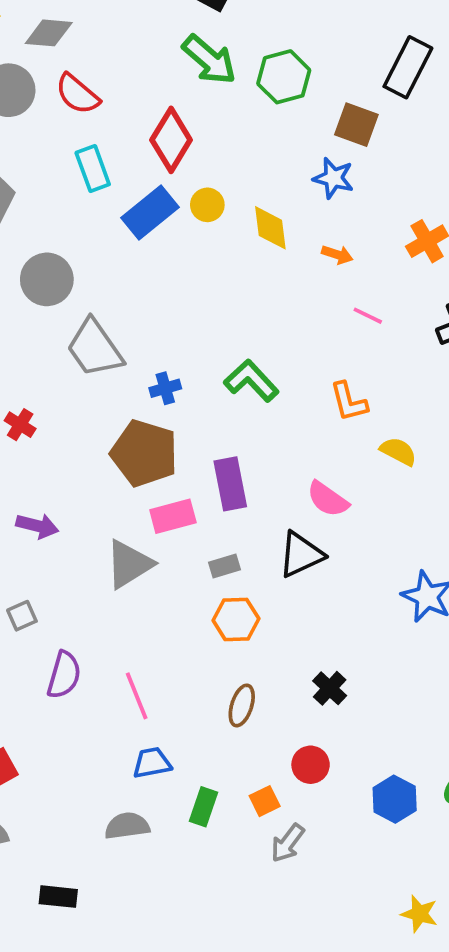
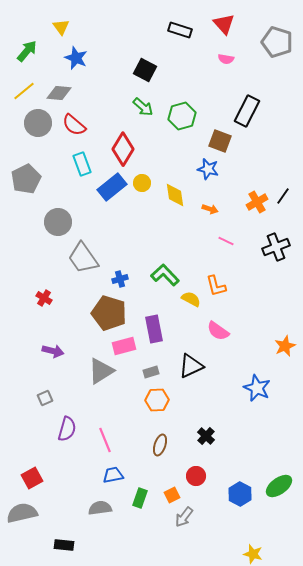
green arrow: (209, 60) -> (143, 107), size x0.7
yellow semicircle: (398, 451) -> (191, 299), moved
pink semicircle: (328, 499) -> (218, 331), moved

